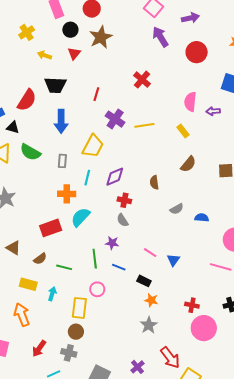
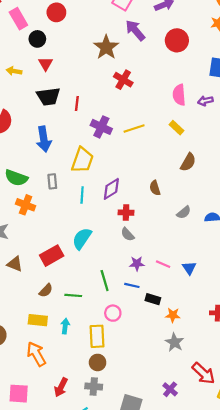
brown star: (101, 37) -> (106, 47), moved
black trapezoid: (55, 85) -> (48, 96), moved
orange cross: (67, 194) -> (26, 205), moved, turned 30
purple star: (112, 243) -> (137, 264), moved
brown triangle: (13, 248) -> (15, 264), moved
black rectangle: (144, 281) -> (153, 299), moved

